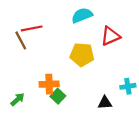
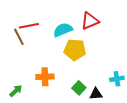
cyan semicircle: (82, 15) -> (63, 30), moved
red triangle: (110, 36) -> (90, 21), moved
green square: (58, 96) -> (79, 88), moved

